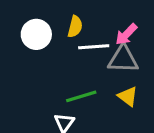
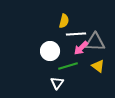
white circle: (36, 34) -> (50, 51), moved
pink arrow: (126, 34) -> (81, 48), moved

